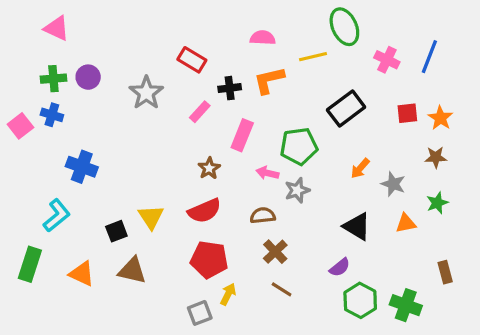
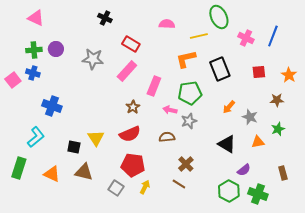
red rectangle: (192, 60) -> (131, 44), moved
orange L-shape: (269, 80) -> (186, 59), moved
black cross: (230, 88) -> (105, 18), moved, turned 32
gray star: (146, 93) -> (93, 59), turned -30
black rectangle: (346, 109) -> (220, 69), turned -75
pink rectangle: (200, 112) -> (127, 71), size x1.5
orange star: (440, 118) -> (289, 75), moved
black square: (116, 231) -> (74, 147), turned 32
brown cross: (275, 252) -> (186, 164), moved
purple semicircle: (340, 267) -> (244, 170), moved
gray square: (200, 313) -> (116, 188), moved, turned -35

